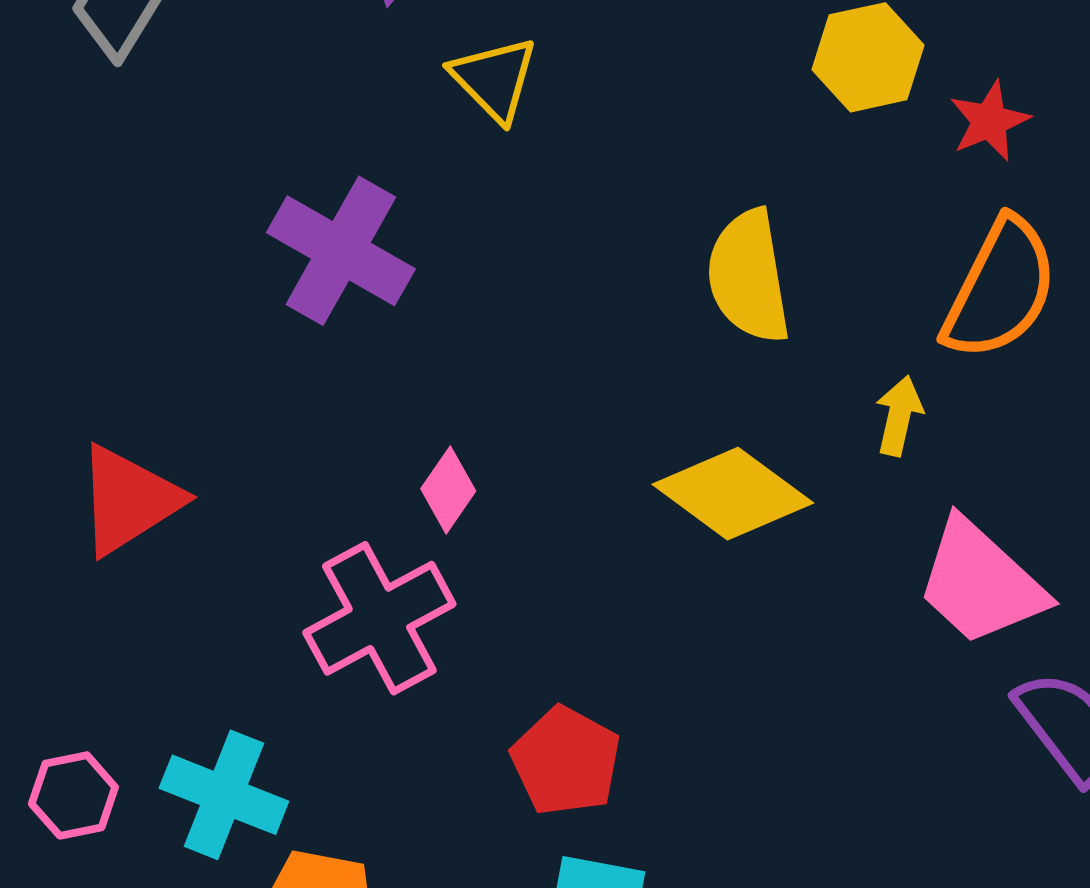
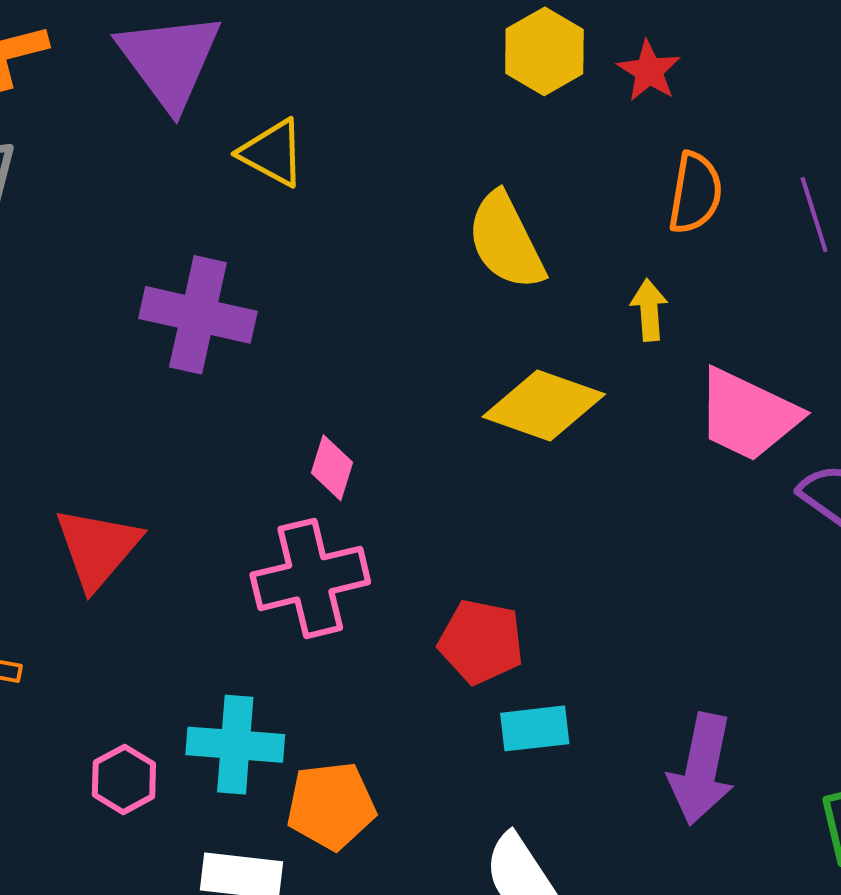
orange semicircle: (1000, 289) -> (695, 193), size x0.7
pink cross: (379, 618) -> (310, 578), turned 32

